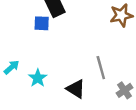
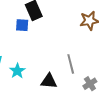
black triangle: (76, 89) -> (49, 81), turned -30

